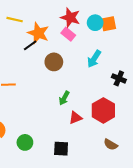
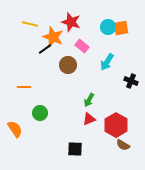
red star: (70, 18) -> (71, 22), moved
pink rectangle: (68, 34) -> (82, 46), moved
green arrow: (64, 98) -> (89, 100), moved
red hexagon: (103, 110) -> (116, 125), moved
green circle: (25, 142) -> (40, 113), moved

